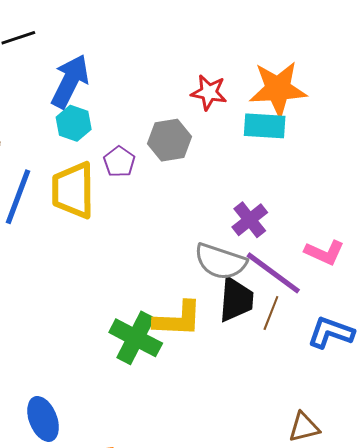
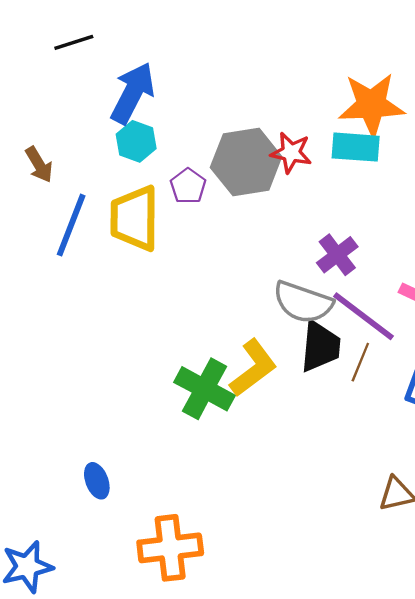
red star: (209, 92) -> (291, 153), moved
gray hexagon: (169, 140) -> (246, 162), size x1.4
yellow L-shape: (178, 319) -> (253, 368), turned -40
blue ellipse: (43, 419) -> (97, 481), size x0.7

